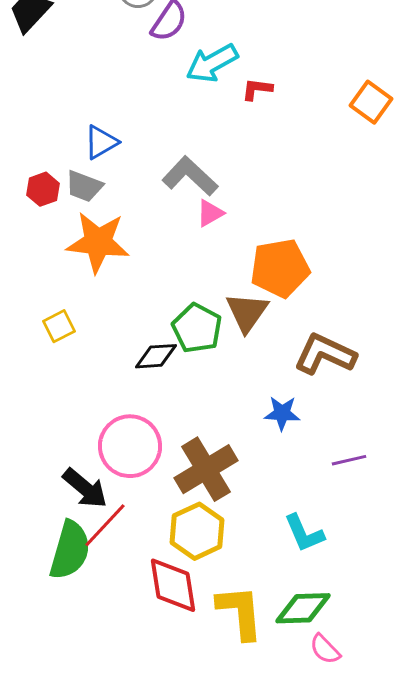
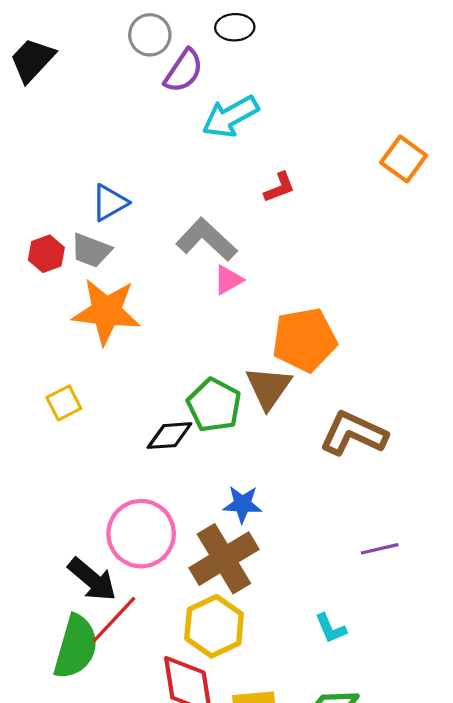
red L-shape: (257, 89) -> (279, 187), moved, turned 152
blue star: (282, 413) -> (242, 504), moved
cyan L-shape: (304, 533) -> (331, 628), size x0.7

